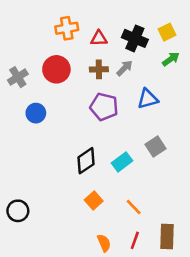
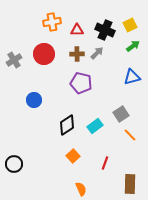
blue triangle: (148, 99) -> (132, 77), moved
blue circle: (36, 113) -> (34, 100), moved
orange line: (134, 207) -> (130, 135), moved
red line: (135, 240) -> (105, 163), moved

